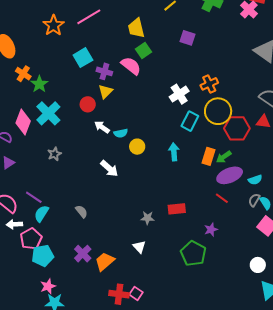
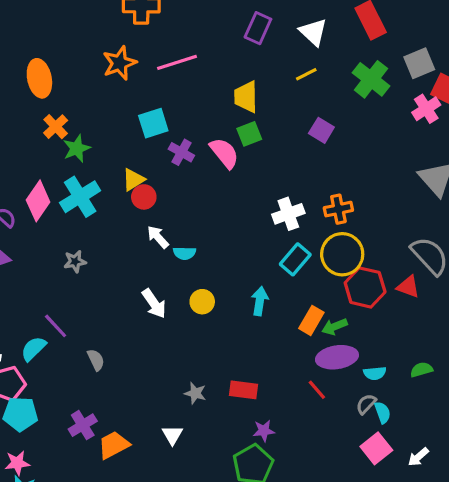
yellow triangle: (105, 91) -> (133, 180), moved
yellow circle: (137, 147) -> (202, 302), moved
purple line: (34, 197) -> (56, 326), moved
purple star: (211, 230) -> (264, 431), moved

